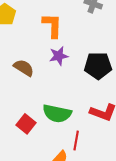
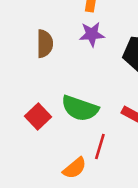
brown semicircle: (24, 68) -> (45, 44), turned 50

